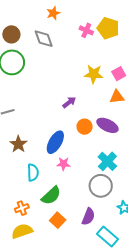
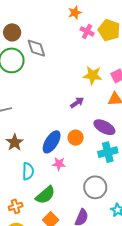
orange star: (53, 13) -> (75, 13), moved
gray diamond: (44, 39) -> (36, 48), moved
purple arrow: (69, 102) -> (77, 103), moved
orange circle: (85, 127) -> (76, 138), moved
cyan cross: (107, 161) -> (108, 152), moved, turned 30

